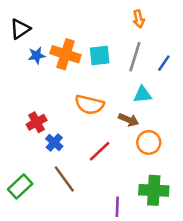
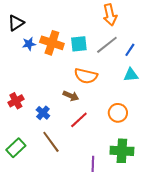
orange arrow: (139, 19) -> (110, 15), size x1.5
gray line: (135, 57) -> (107, 45), turned 35
cyan triangle: (142, 95) -> (131, 75), moved
orange semicircle: (89, 105) -> (86, 76), moved
brown arrow: (129, 120) -> (71, 96), moved
red cross: (37, 122) -> (16, 101), moved

